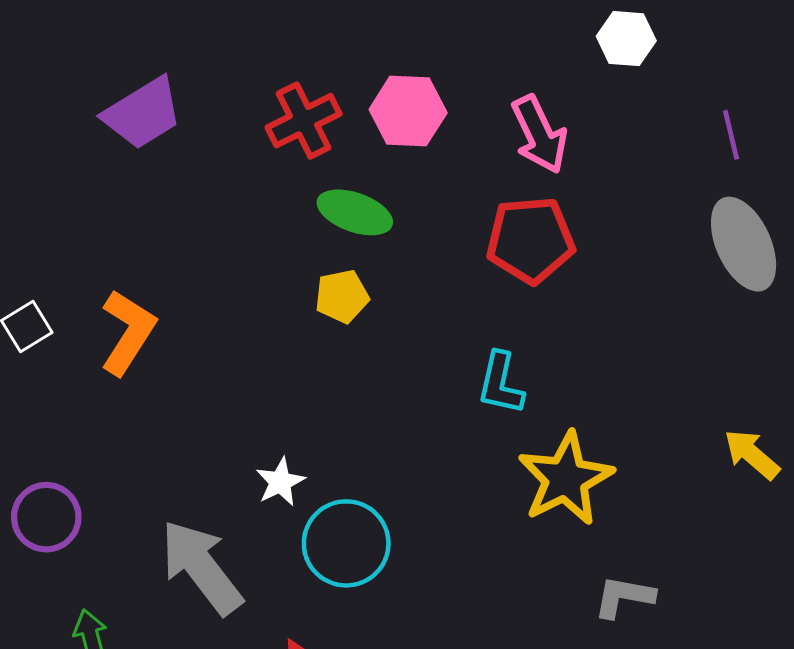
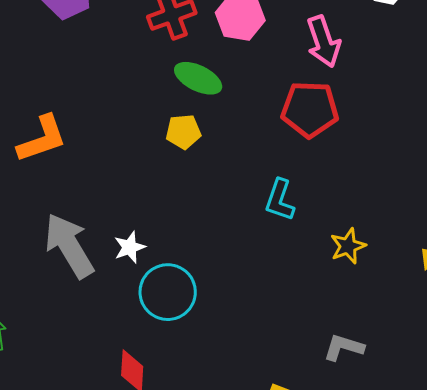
orange L-shape: (128, 332) -> (42, 139), turned 32
yellow star: (566, 479) -> (348, 246), moved, size x0.6
gray arrow: (201, 567) -> (69, 246), moved

